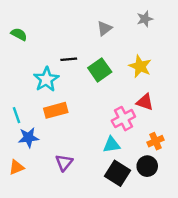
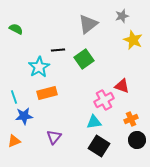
gray triangle: (104, 28) -> (88, 24), size x1.5
yellow star: (140, 66) -> (133, 40), moved
black circle: (147, 166) -> (137, 140), moved

